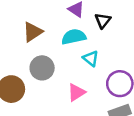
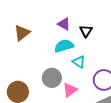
brown triangle: (33, 32) -> (22, 33), moved
gray circle: (42, 68) -> (52, 78), moved

